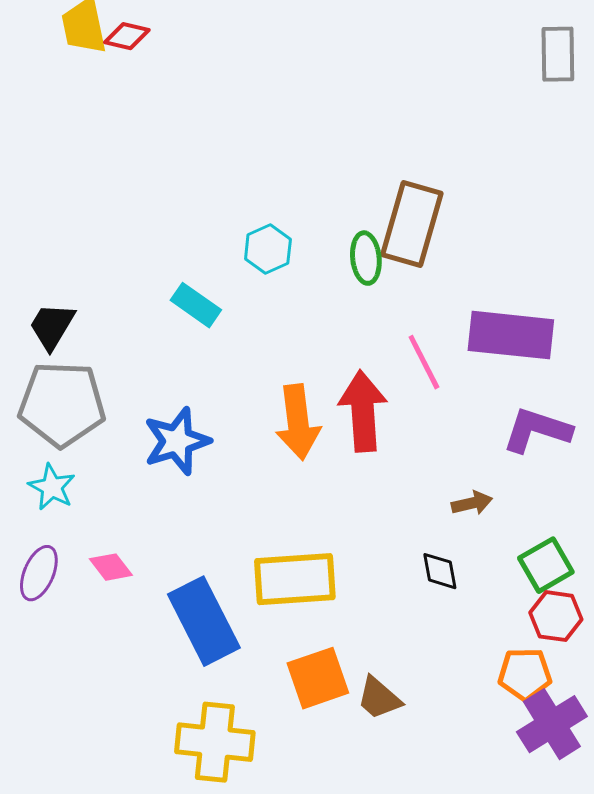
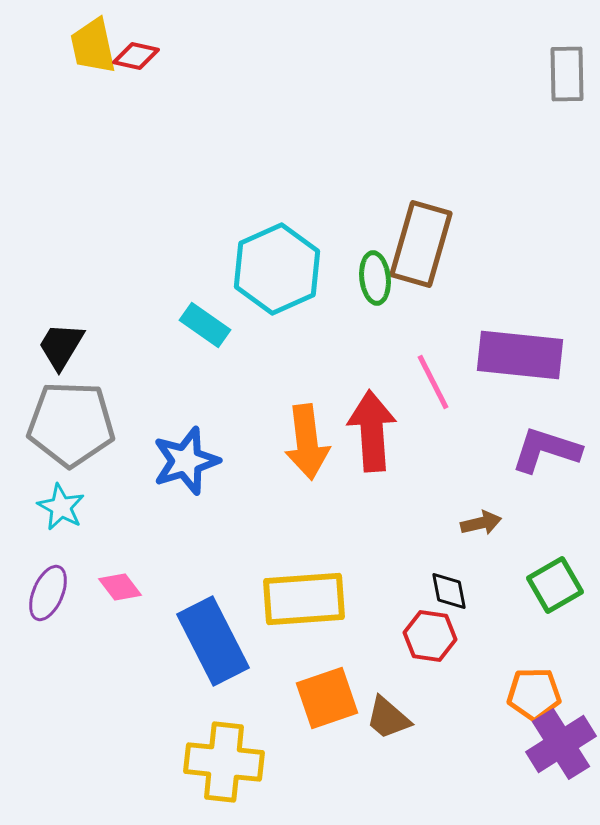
cyan hexagon: (268, 249) -> (277, 269), size x1.8
red hexagon: (556, 616) -> (430, 636), moved

